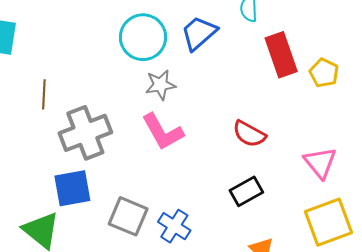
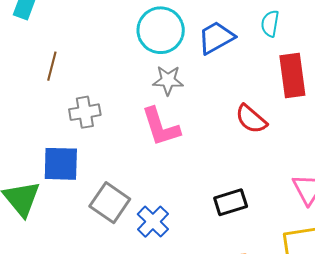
gray cross: (85, 133) -> (85, 112), size x0.6
red semicircle: (249, 134) -> (251, 119), moved

